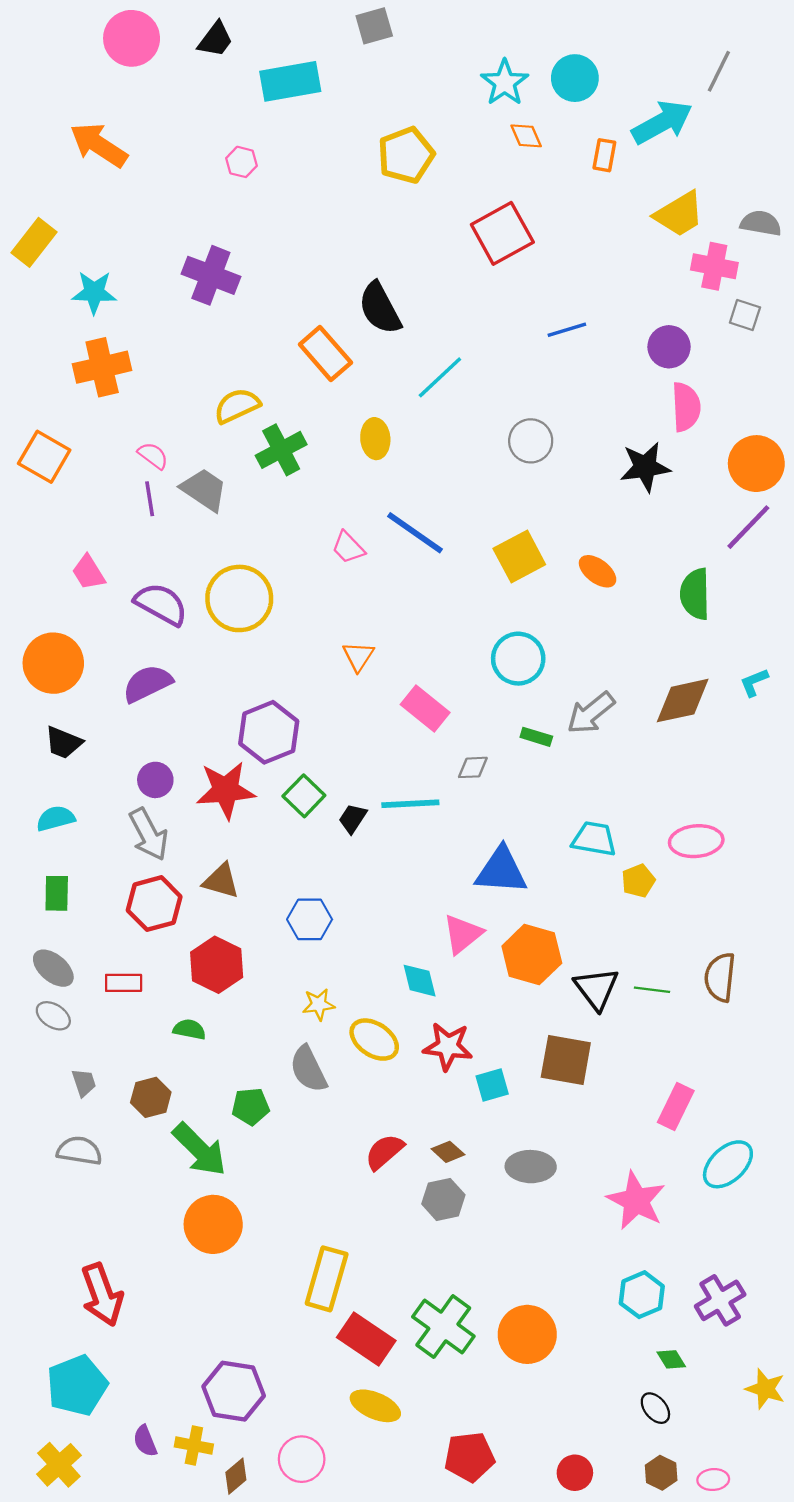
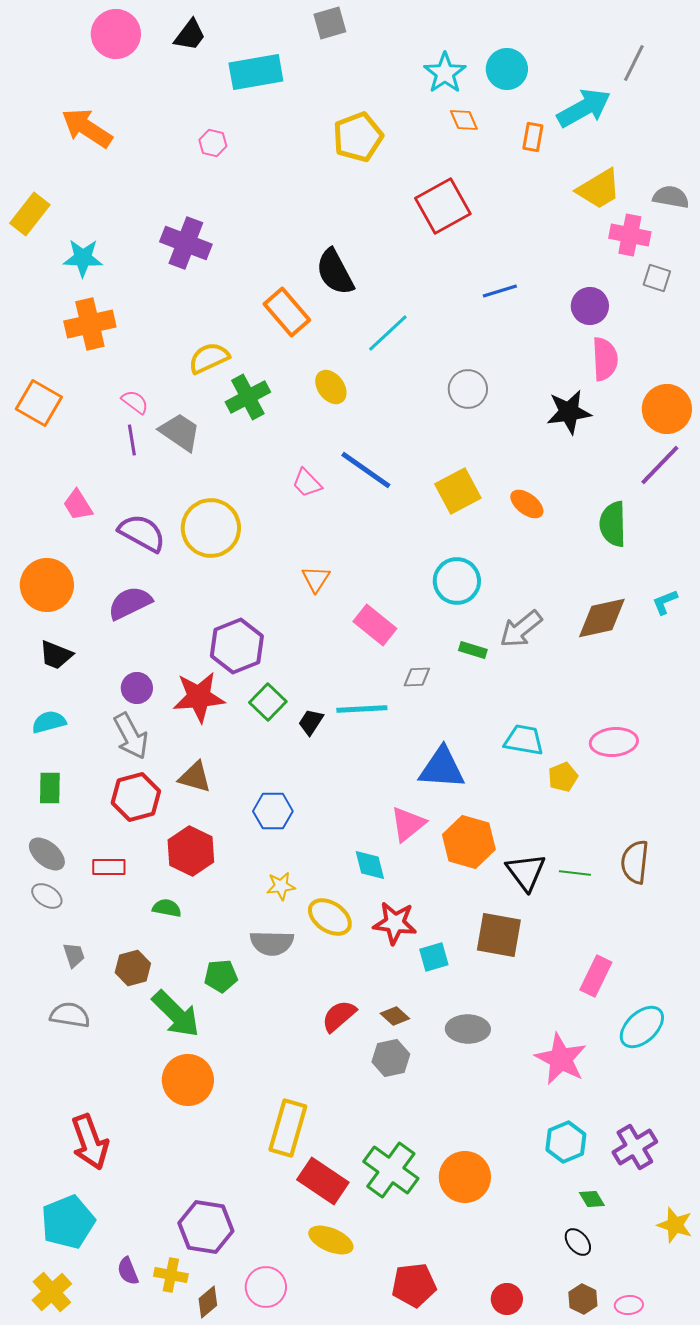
yellow ellipse: (375, 439) -> (331, 387), turned -32
gray semicircle: (308, 1069) -> (272, 943), turned -63

